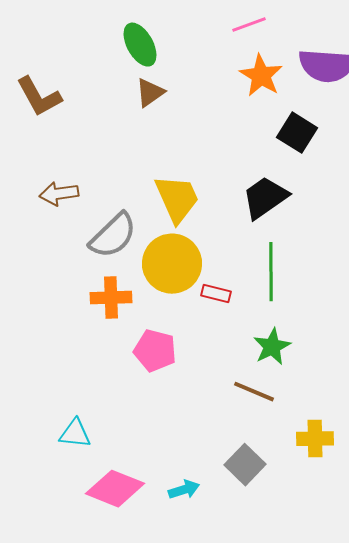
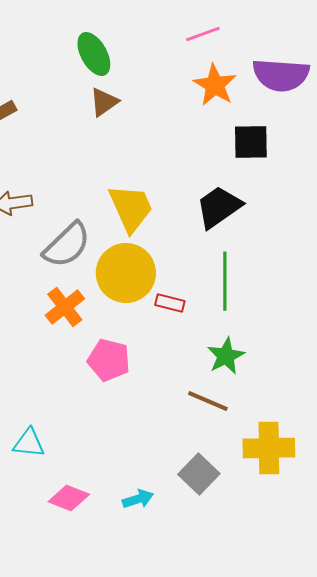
black square: (297, 133) -> (251, 142), turned -33
orange cross: (111, 298) -> (65, 307), turned -36
yellow cross: (315, 439) -> (269, 448), size x1.4
pink diamond: (115, 489) -> (69, 498), size x0.7

